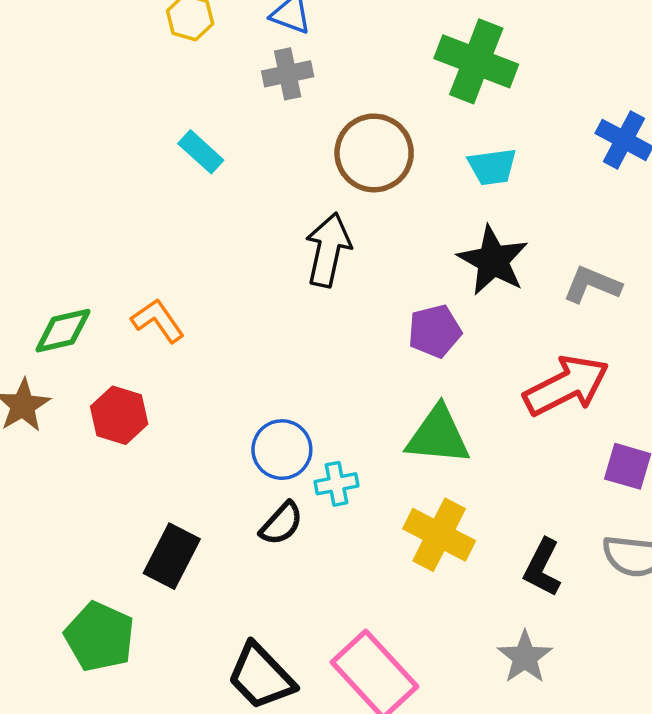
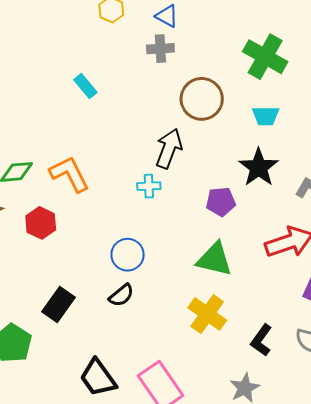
cyan rectangle: (201, 152) -> (85, 86), moved
orange L-shape: (158, 321) -> (70, 174), size x1.4
cyan cross: (337, 484) -> (149, 186), moved

